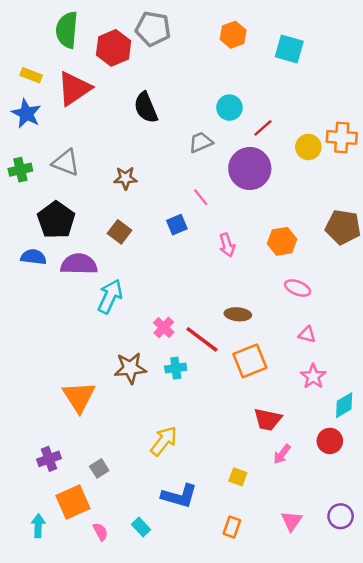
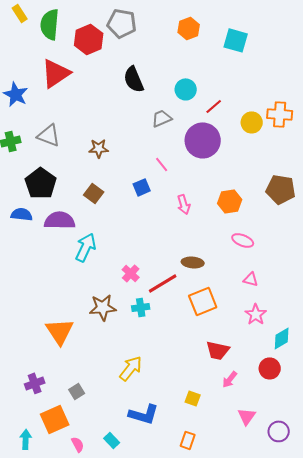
yellow rectangle: (31, 75) -> (20, 13), moved, turned 36
black semicircle: (146, 108) -> (134, 79), moved
red line: (202, 339) -> (163, 283), turned -68
pink triangle: (292, 521) -> (247, 416), moved

